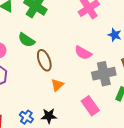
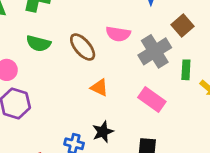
brown ellipse: (44, 60) -> (83, 47), moved
orange triangle: (57, 85) -> (99, 88), turned -32

